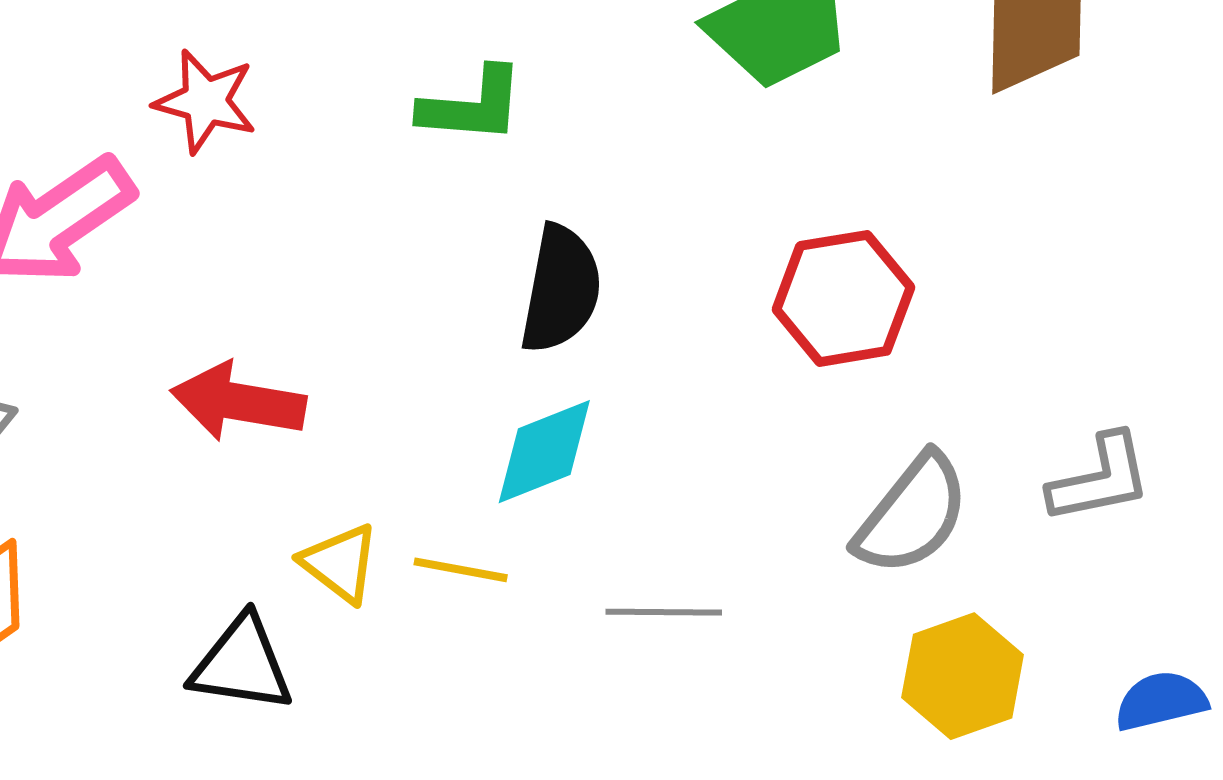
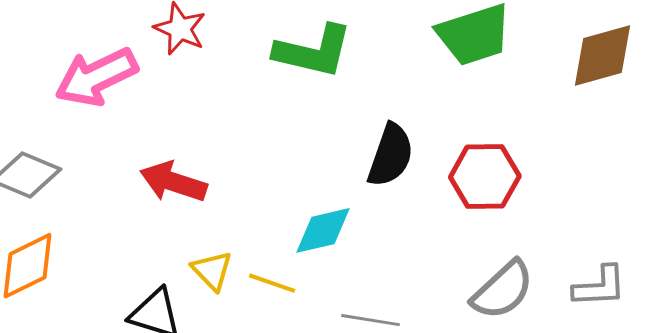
green L-shape: (472, 106) -> (313, 51), size x1.4
black semicircle: (561, 289) -> (391, 155), moved

